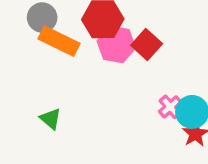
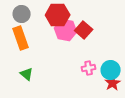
orange rectangle: (59, 41) -> (21, 38), moved, turned 45
pink cross: (170, 107) -> (89, 68), moved, turned 32

